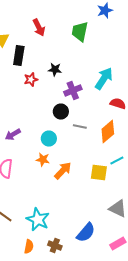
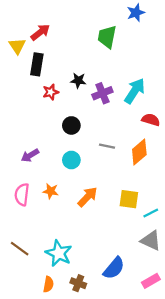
red arrow: (39, 28) -> (40, 32), moved, turned -102
purple cross: (73, 90) -> (102, 93), moved
black circle: (61, 112) -> (71, 125), moved
orange star: (43, 160) -> (51, 191), moved
cyan line: (117, 160) -> (151, 213), moved

